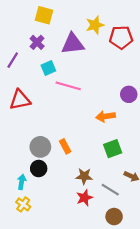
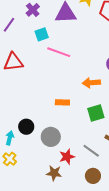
orange rectangle: (65, 146) -> (62, 102), moved, turned -64
gray circle: (40, 147) -> (51, 137), moved
brown star: (84, 176) -> (54, 173), moved

